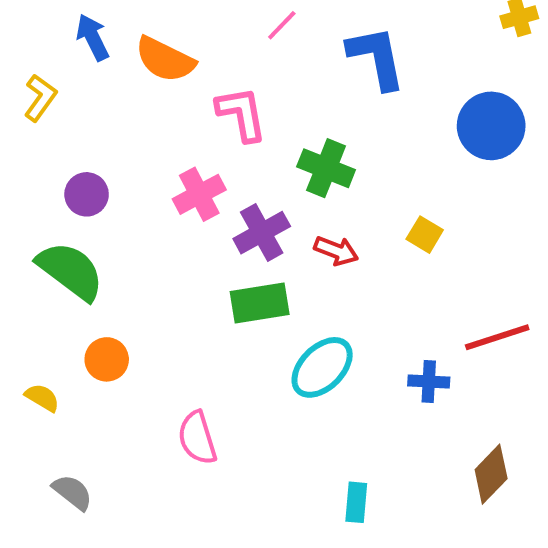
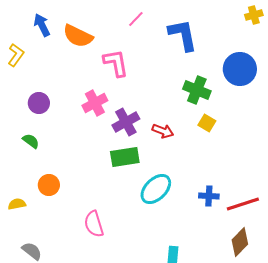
green cross: (326, 168) -> (197, 90), moved
green semicircle: (70, 271) -> (31, 141), size x0.5
red line: (497, 337) -> (243, 204), moved
yellow semicircle: (42, 398) -> (17, 204), turned -42

